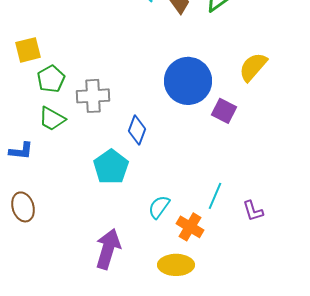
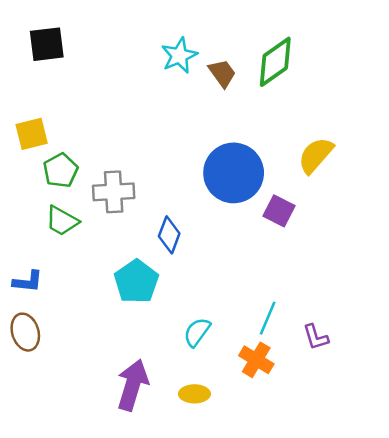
blue L-shape: (21, 151) -> (28, 282), moved
orange cross: (190, 227) -> (256, 360), moved
yellow ellipse: (176, 265) -> (194, 394), moved, size x0.7

